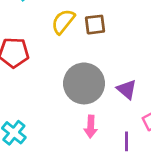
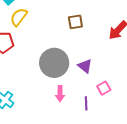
yellow semicircle: (63, 22) -> (19, 17), moved
brown square: (95, 25) -> (75, 22), moved

